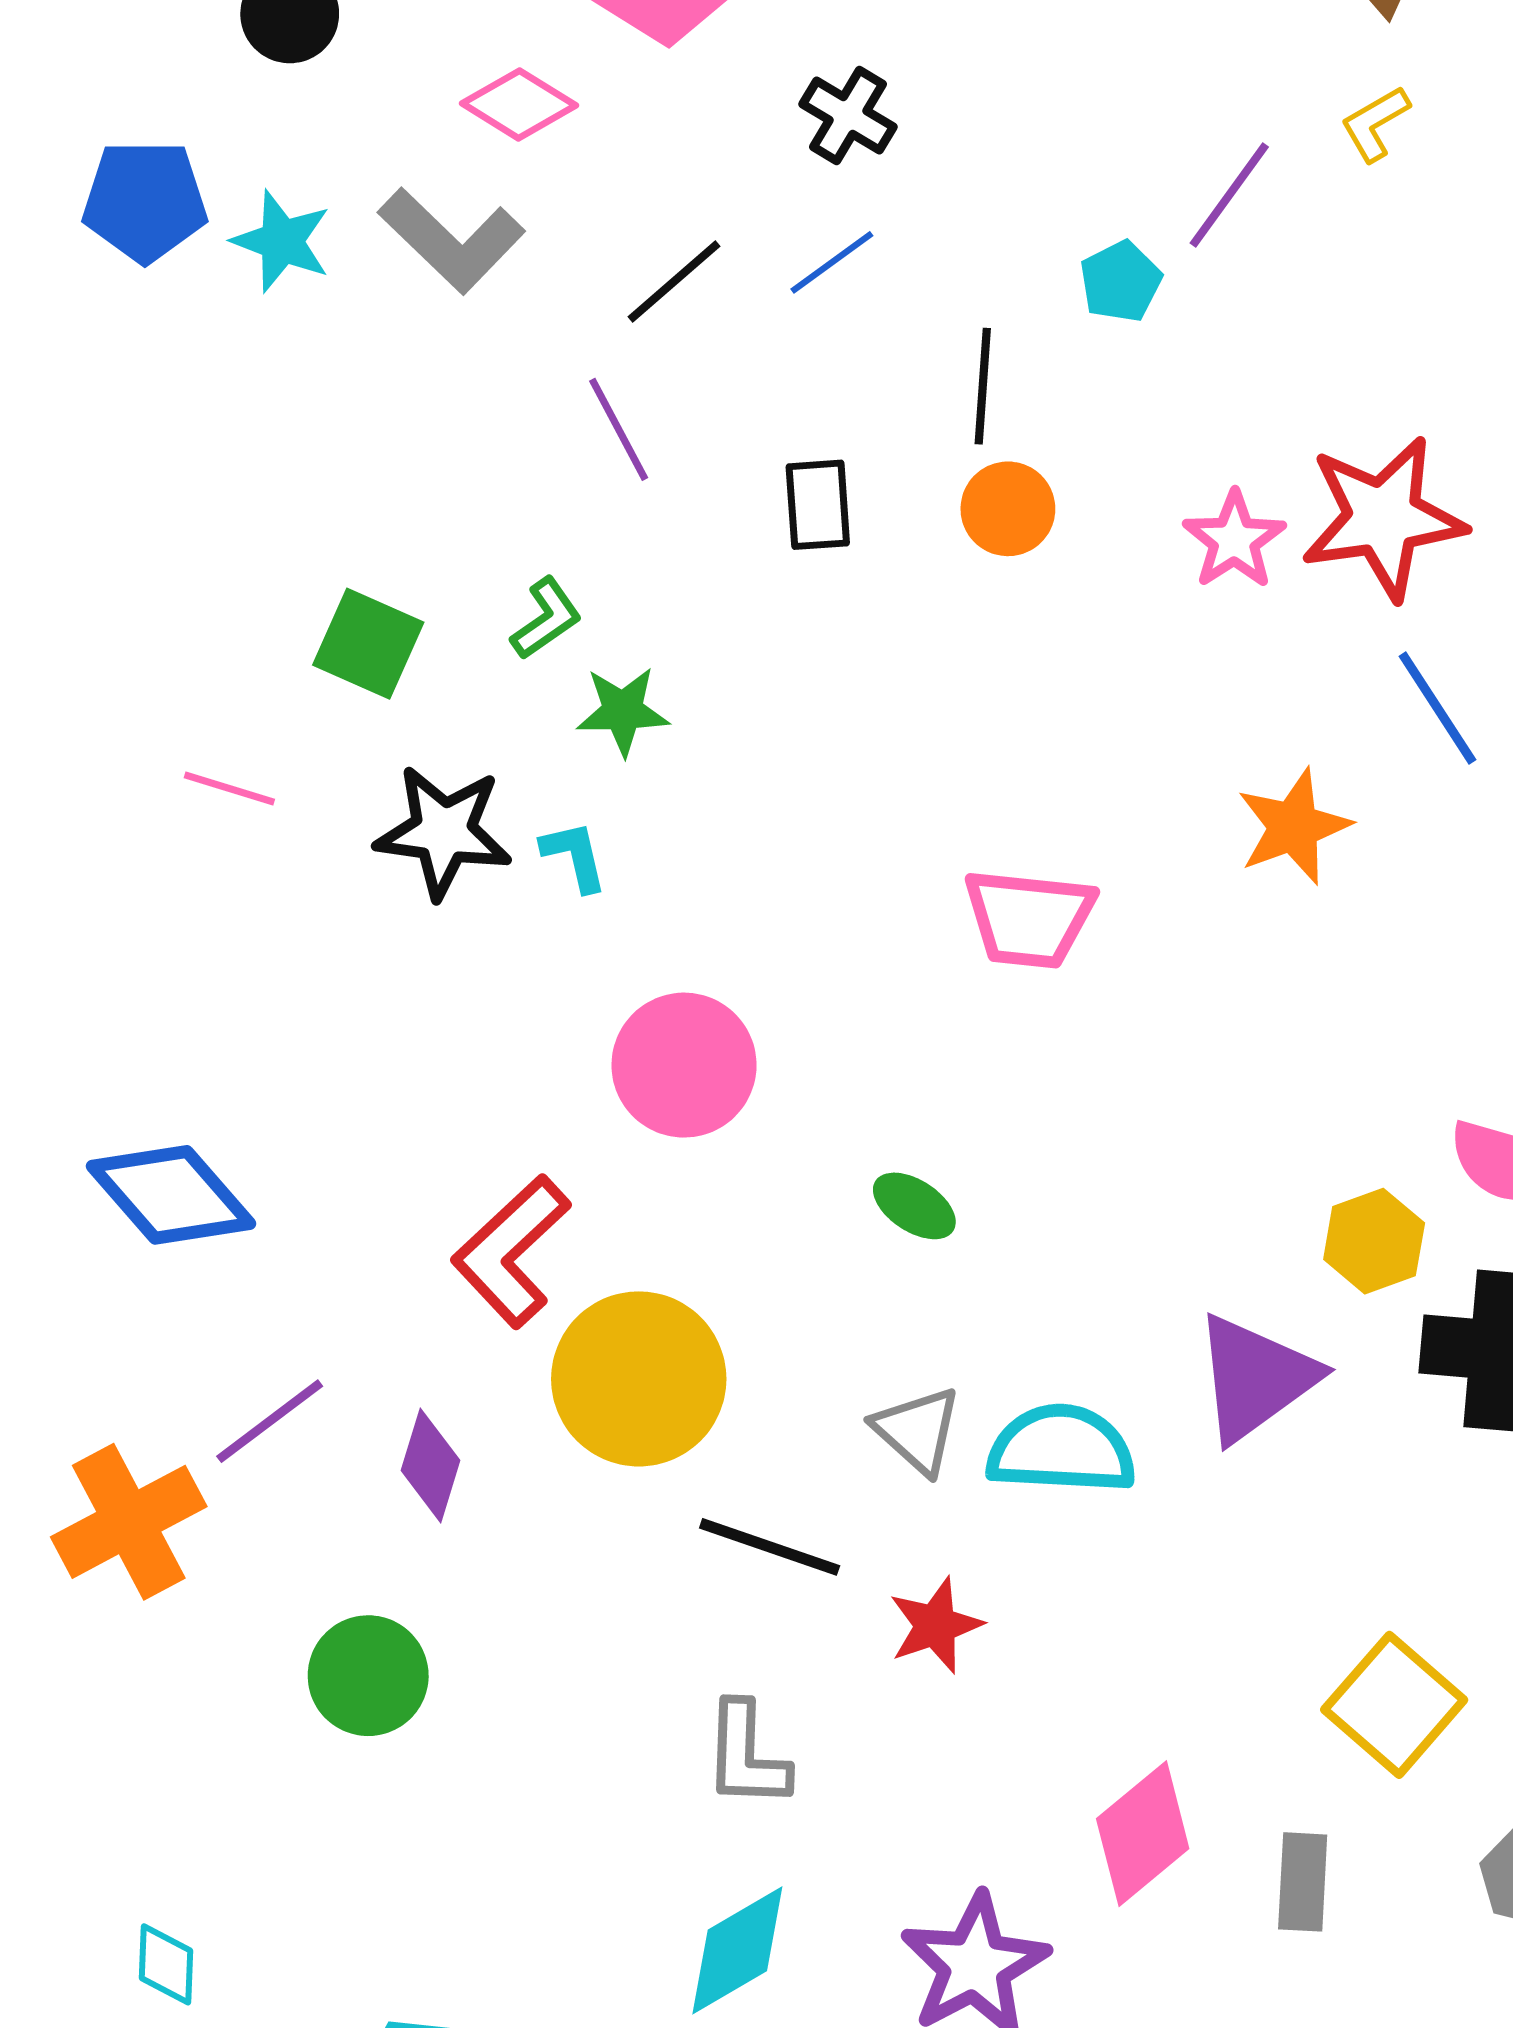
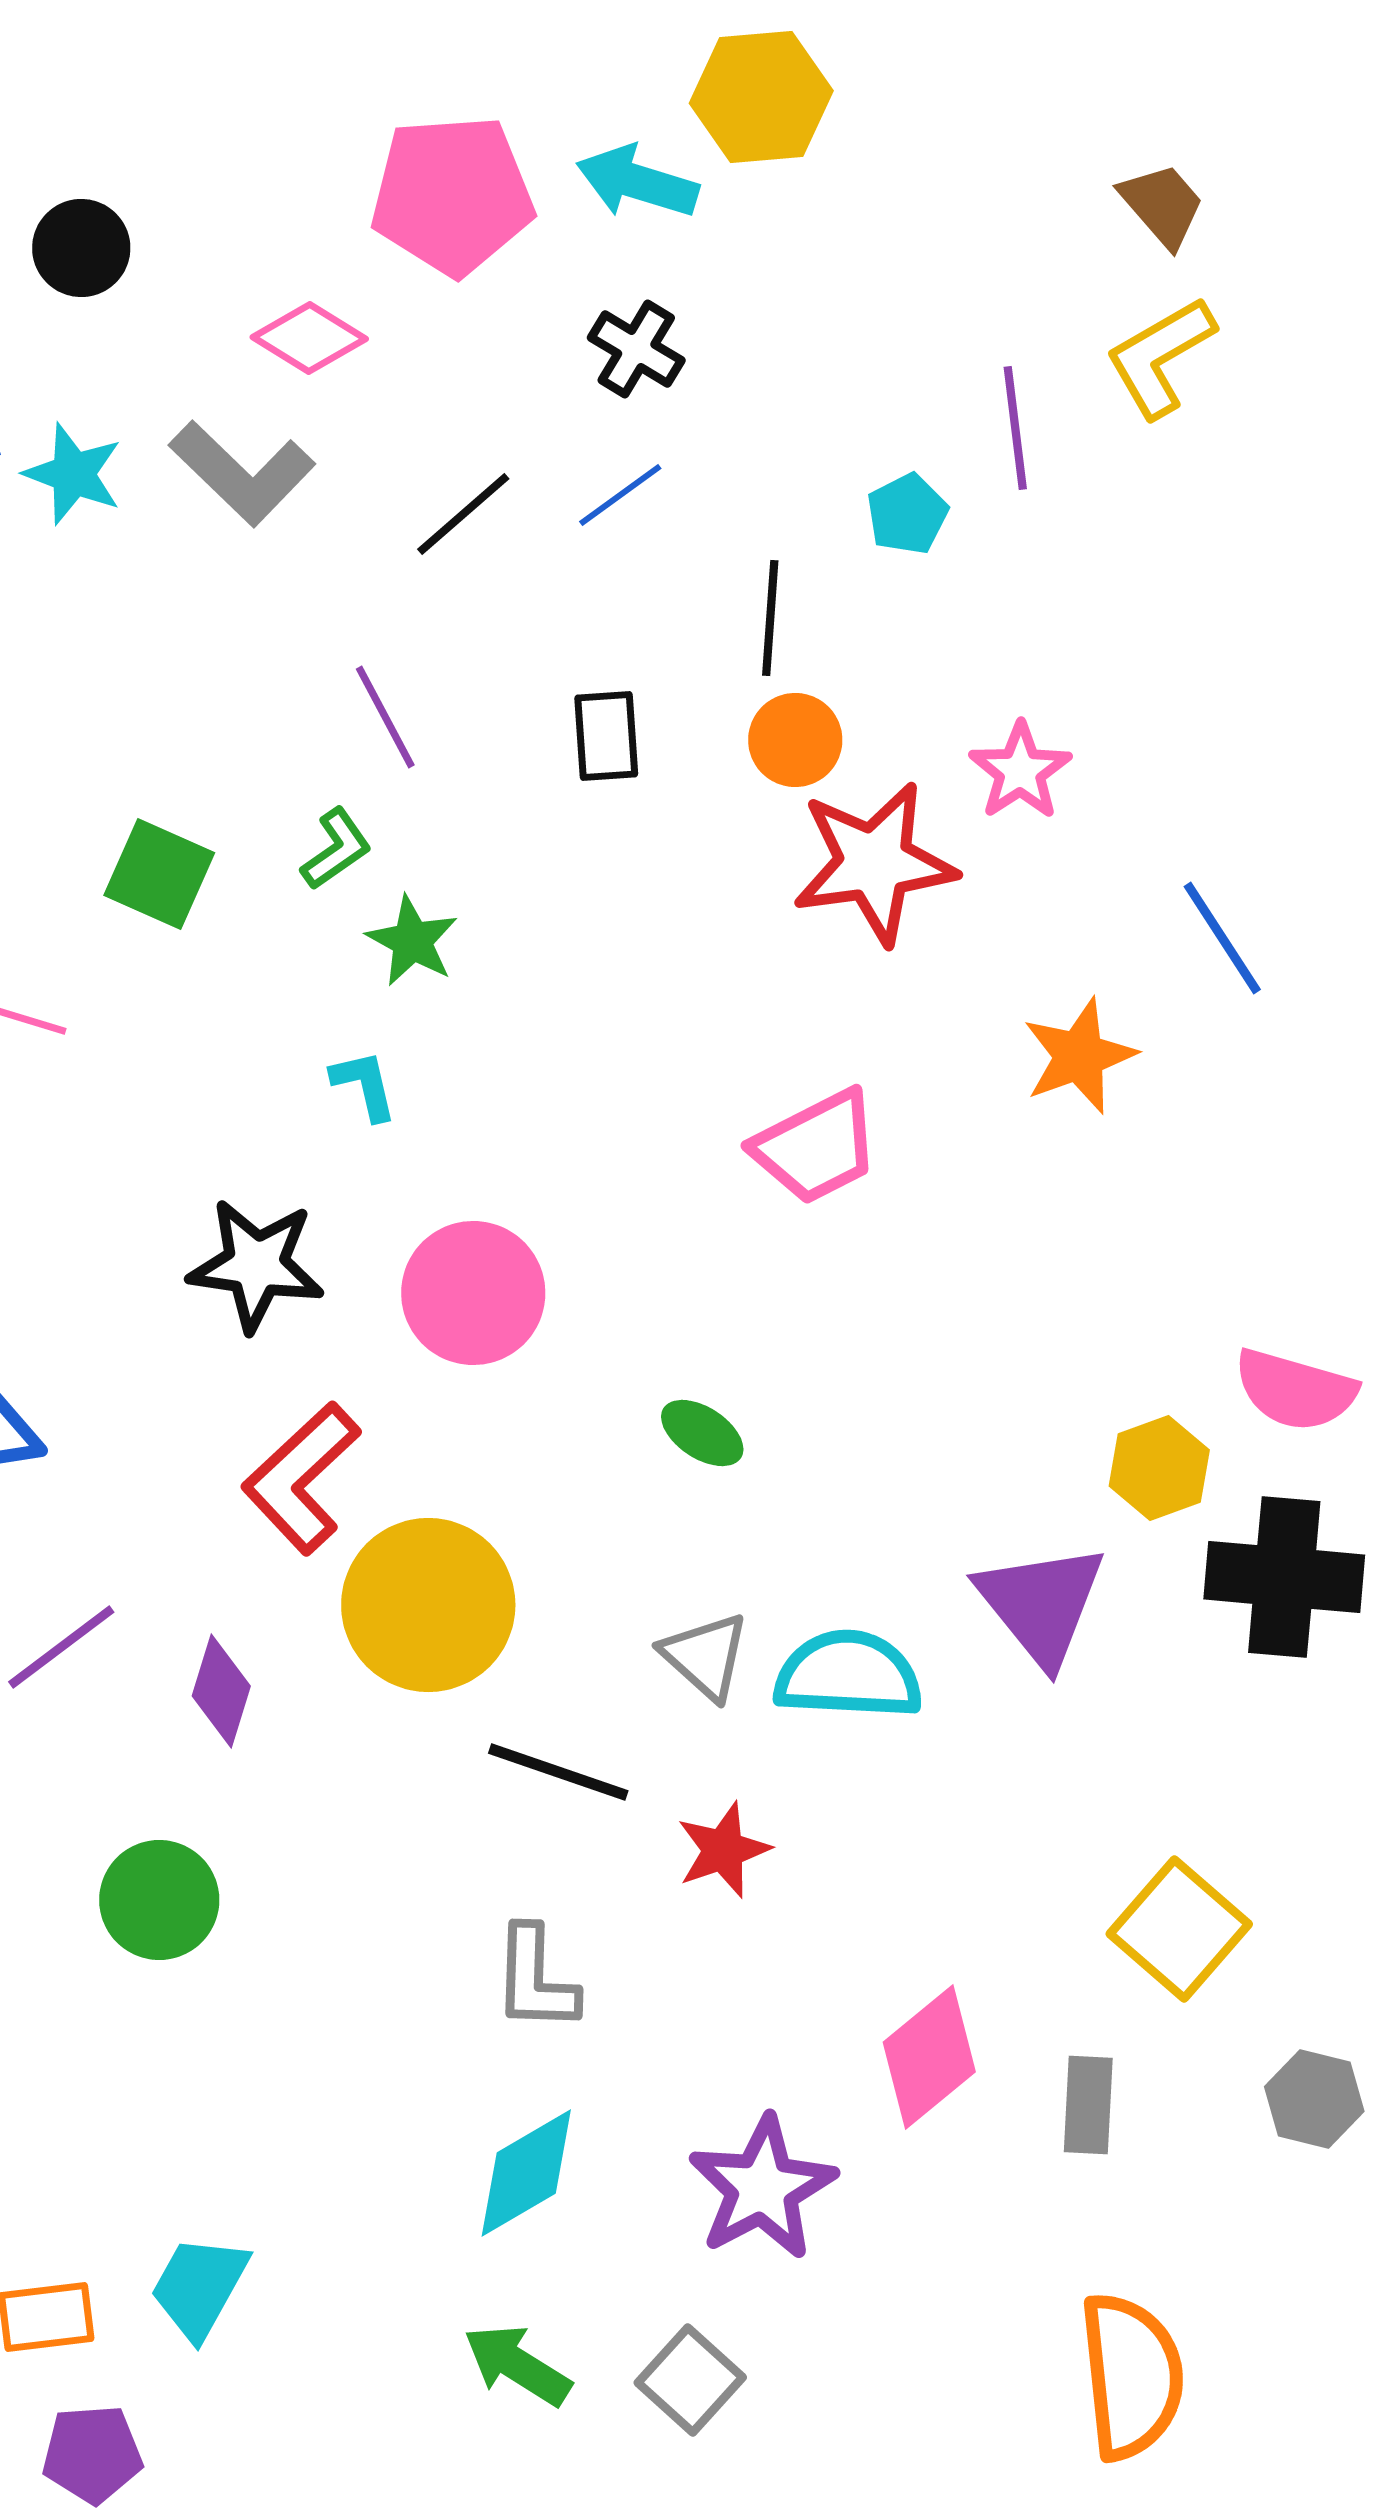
yellow L-shape: (1375, 124) -> (1160, 357), size x1.6
purple line: (1229, 195) -> (1015, 428), turned -43
purple line: (619, 429) -> (385, 717), moved
red star: (1383, 518) -> (874, 863), moved
green star: (623, 711) -> (412, 941), turned 30
black star: (444, 832) -> (256, 1265), moved
pink trapezoid: (1029, 918) -> (816, 1147), turned -33
purple triangle: (1255, 1378) -> (1041, 1604), turned -33

